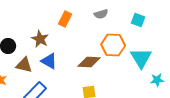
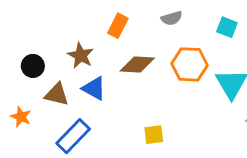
brown diamond: (89, 62) -> (137, 64), moved

